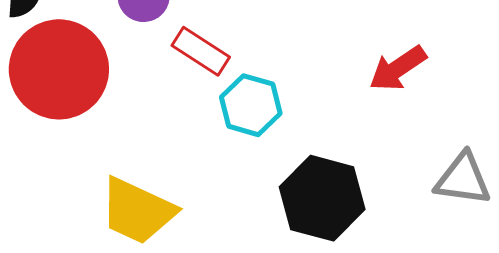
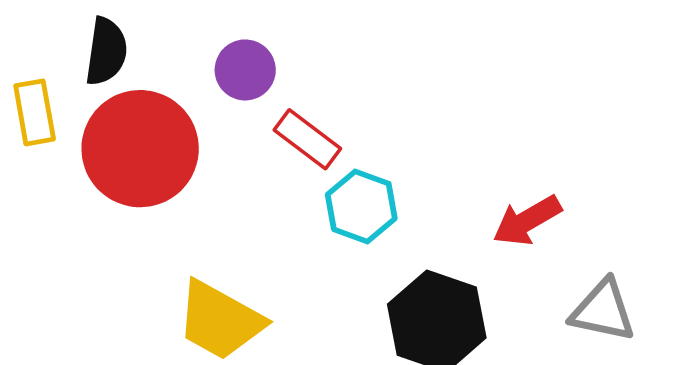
red arrow: (398, 68) -> (527, 221), moved

